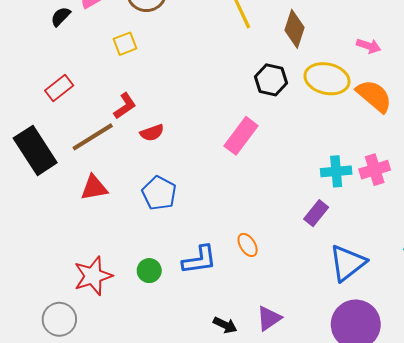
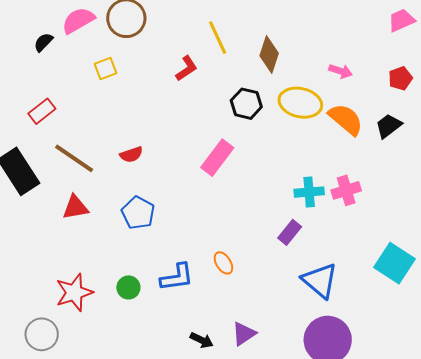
red L-shape: (125, 106) -> (187, 68), moved
brown line: (93, 137) -> (74, 158), turned 66
blue triangle: (348, 263) -> (320, 280), turned -42

